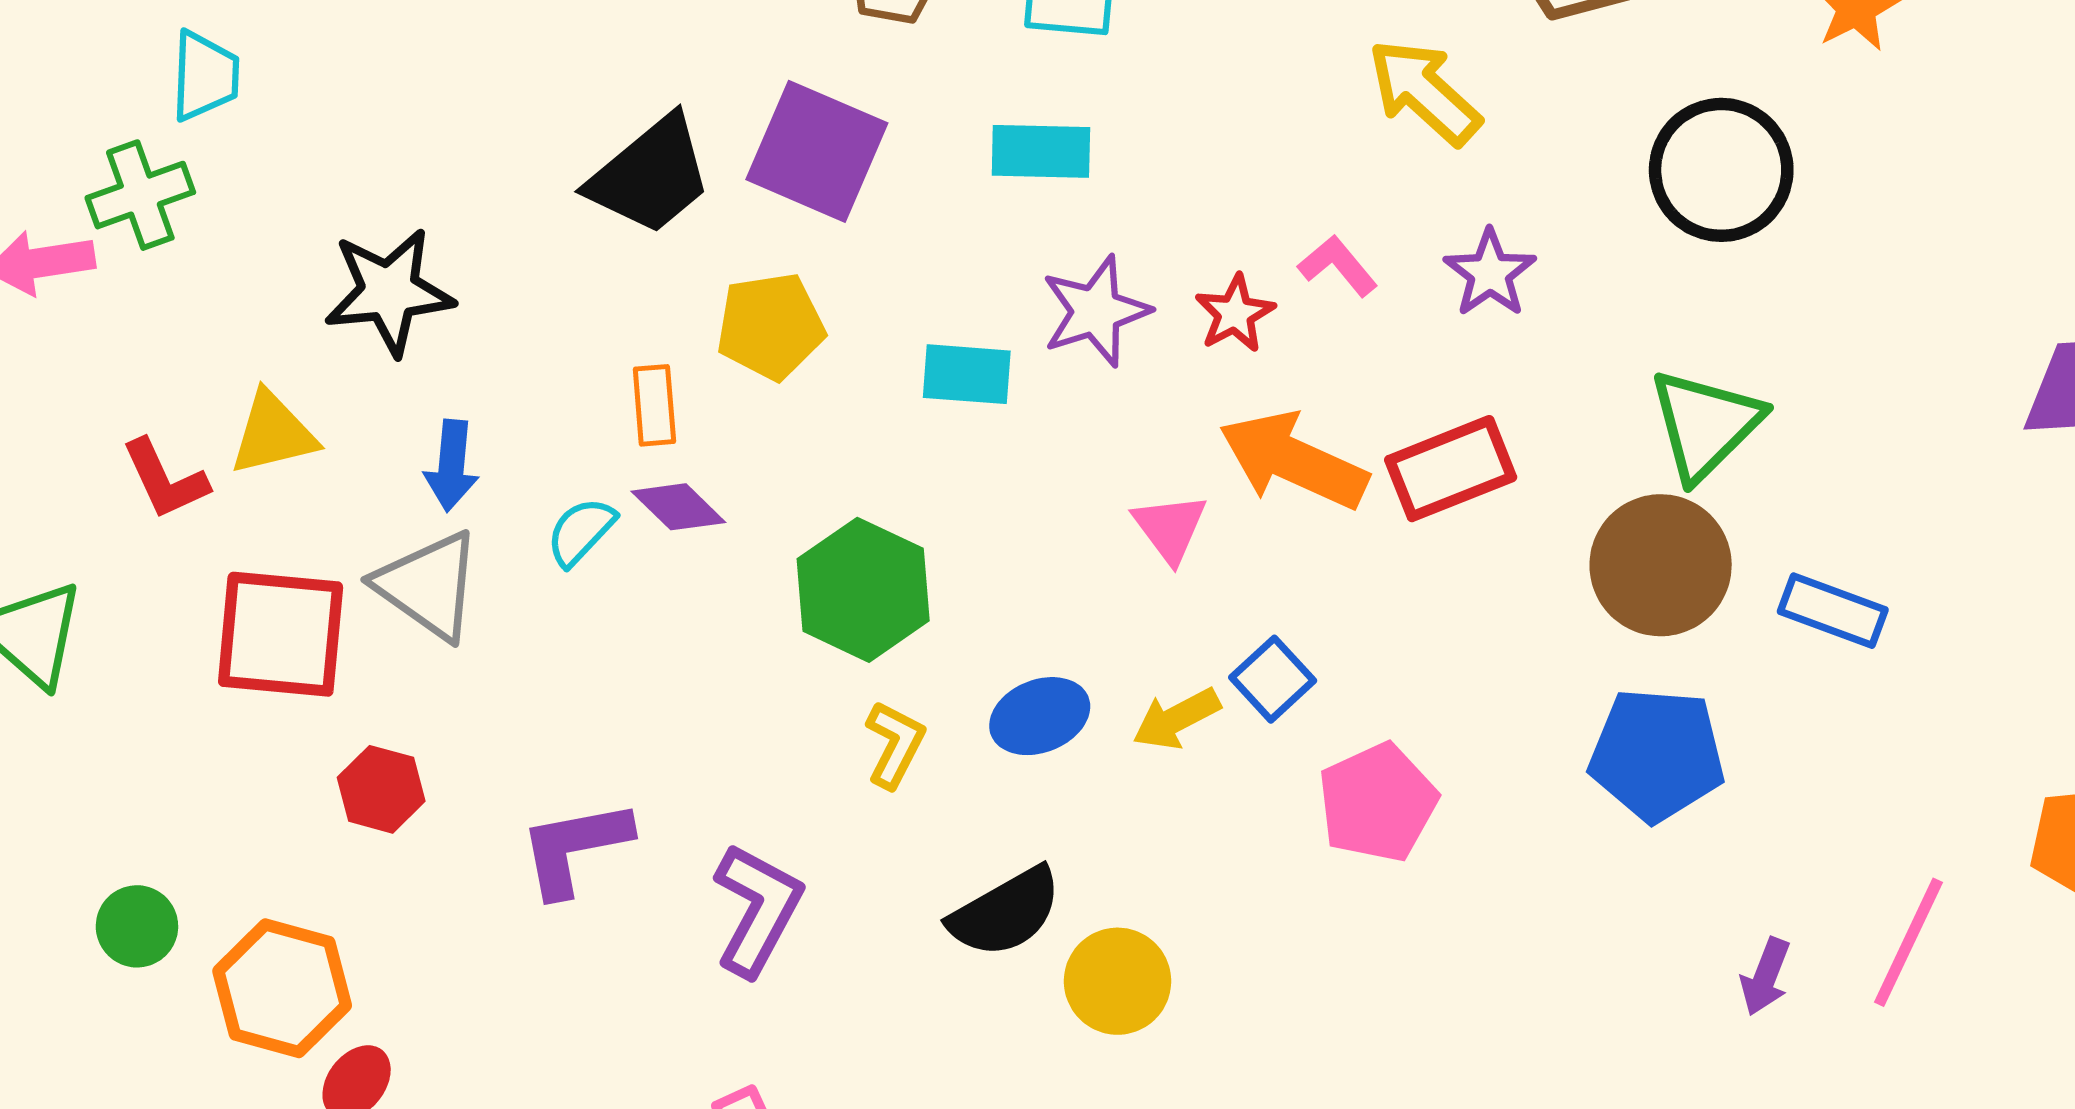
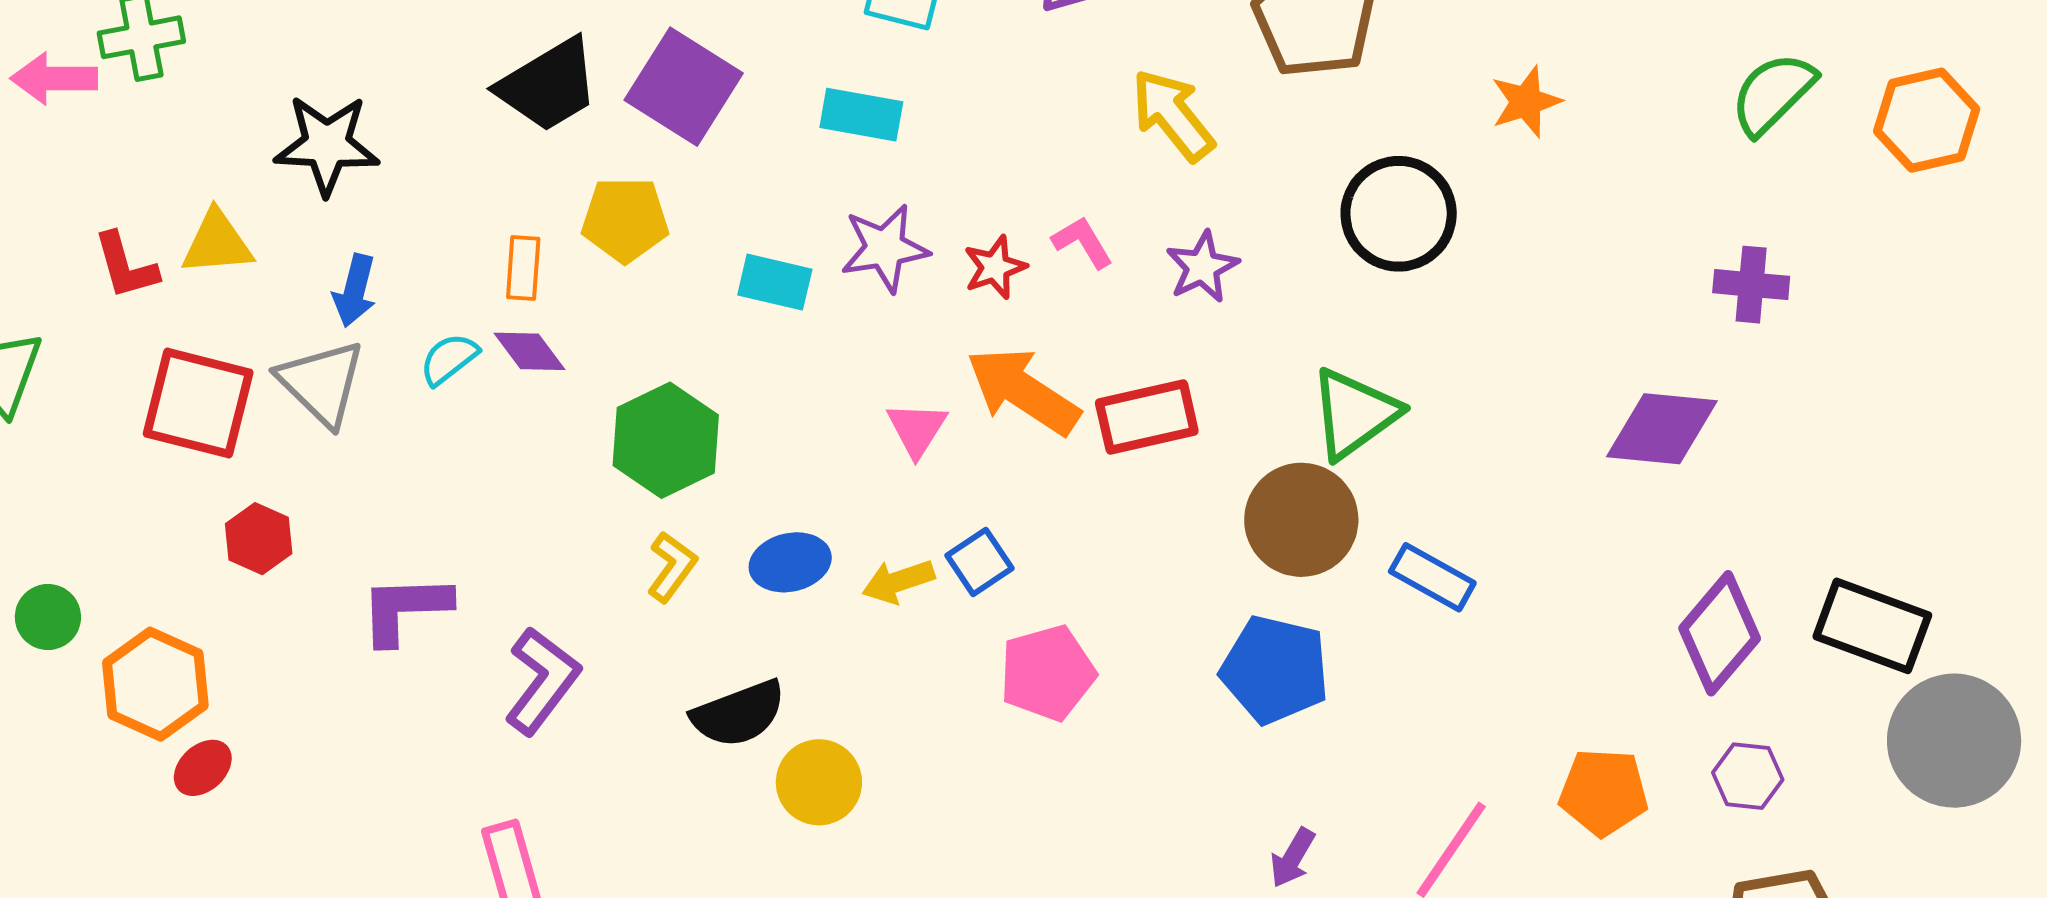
purple arrow: (1765, 977) -> (1292, 858), moved

